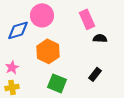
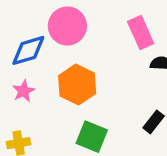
pink star: (12, 67) -> (23, 91), moved

